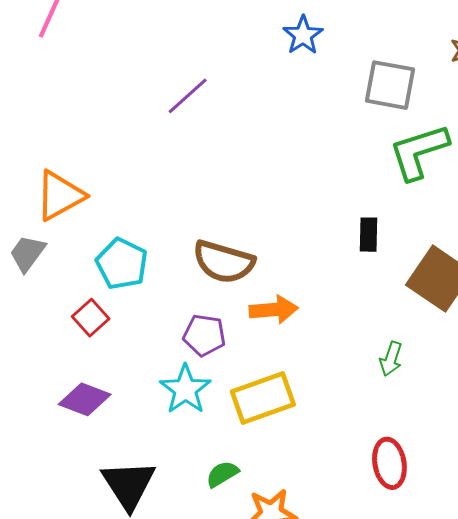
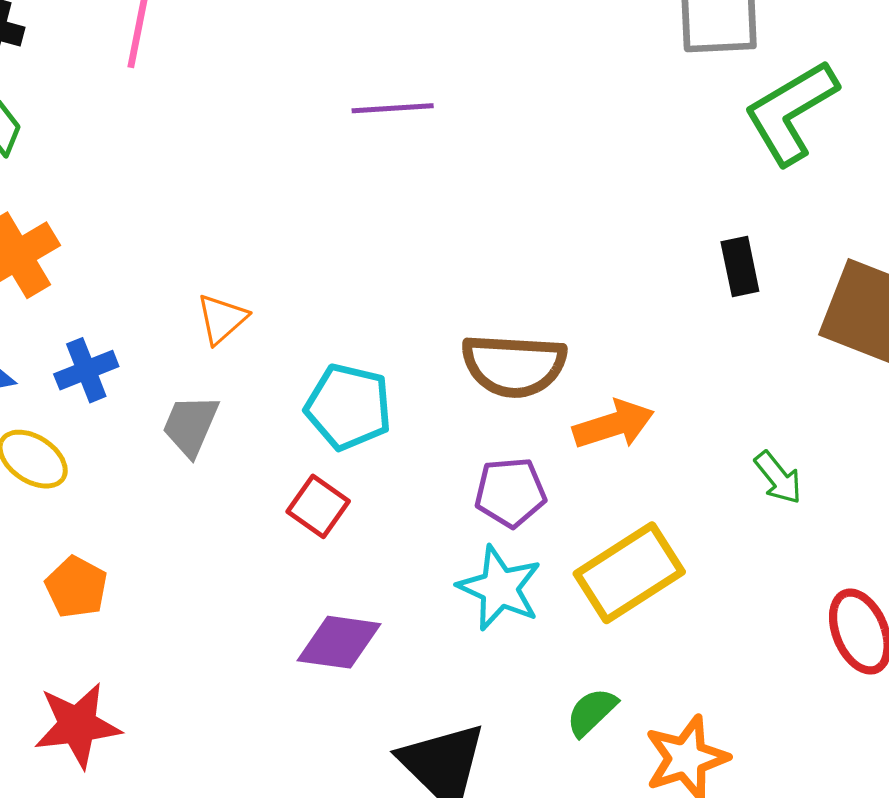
purple line: (188, 96) -> (393, 108), turned 51
orange triangle: (60, 195) -> (222, 319), size x0.6
green arrow: (391, 359) -> (778, 478), moved, turned -44

